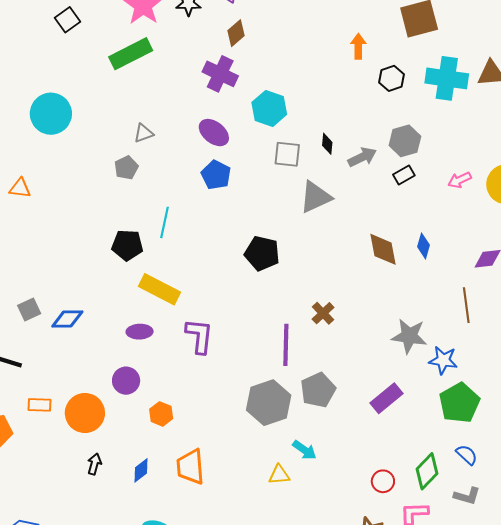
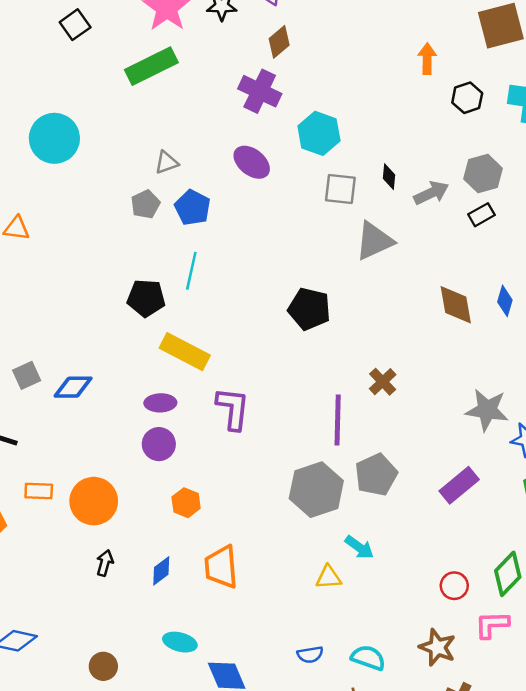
blue pentagon: (216, 175) -> (193, 208), moved
purple circle: (126, 381) -> (159, 444), moved

